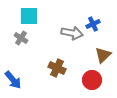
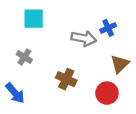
gray cross: (21, 38) -> (24, 57), moved

